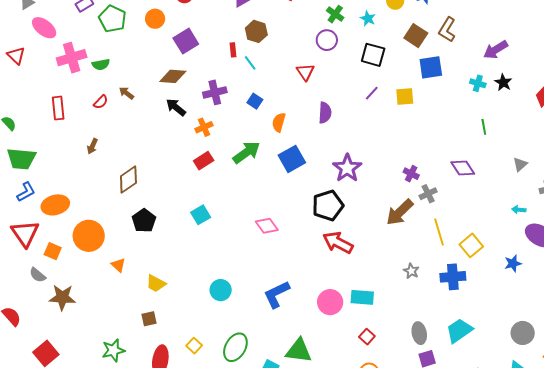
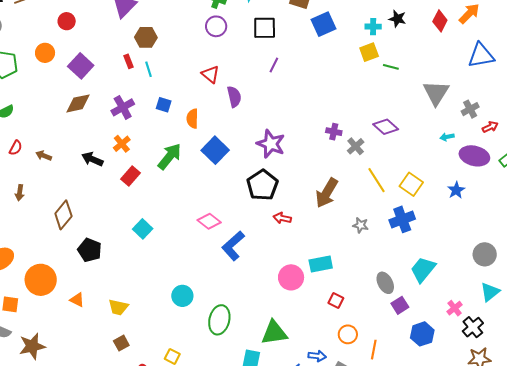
cyan line: (250, 63) -> (149, 69), turned 35
red triangle: (305, 72) -> (210, 74), moved
brown arrow: (126, 93) -> (44, 156), moved
yellow square: (405, 97) -> (369, 52), moved
black arrow: (176, 107) -> (92, 159), moved
green line: (484, 127) -> (391, 67), turned -49
gray triangle: (520, 164) -> (436, 93), size x1.8
purple diamond: (463, 168) -> (386, 127), moved
brown arrow: (400, 212) -> (327, 193), moved
red arrow: (338, 243) -> (282, 218), size x0.6
blue L-shape: (277, 294) -> (233, 246), moved
green ellipse: (235, 347) -> (219, 320), moved

